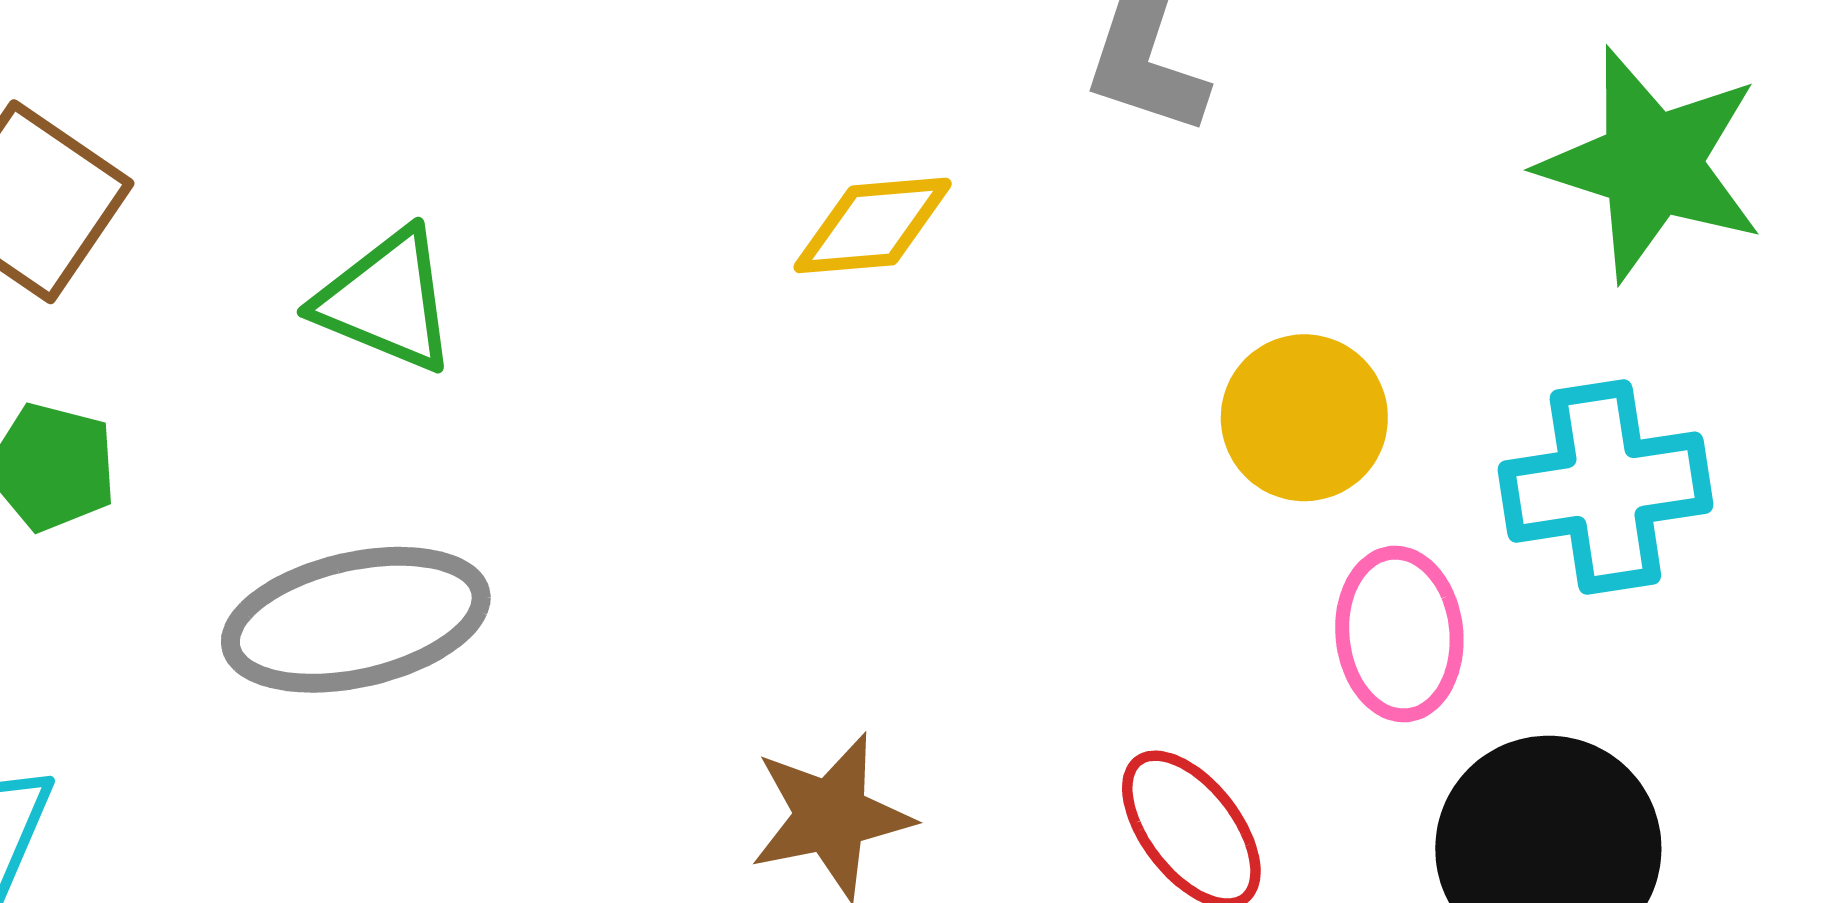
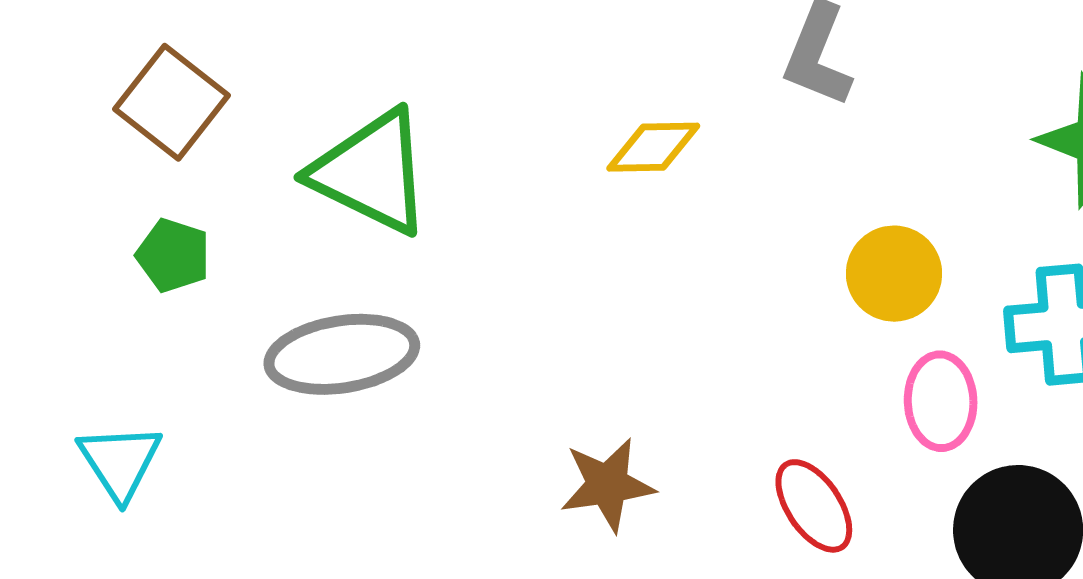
green triangle: (386, 301) -> (371, 172), size x1.5

